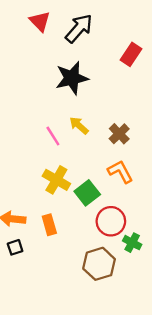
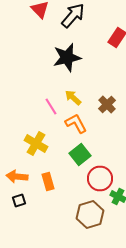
orange L-shape: (120, 172) -> (76, 124), moved
yellow cross: (56, 180) -> (36, 144), moved

